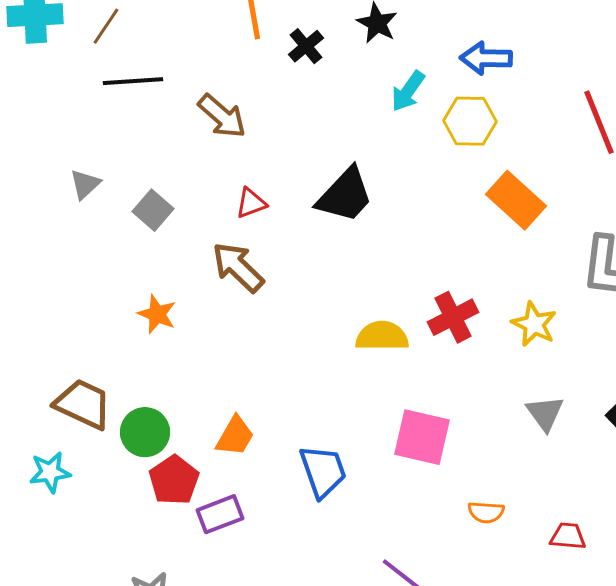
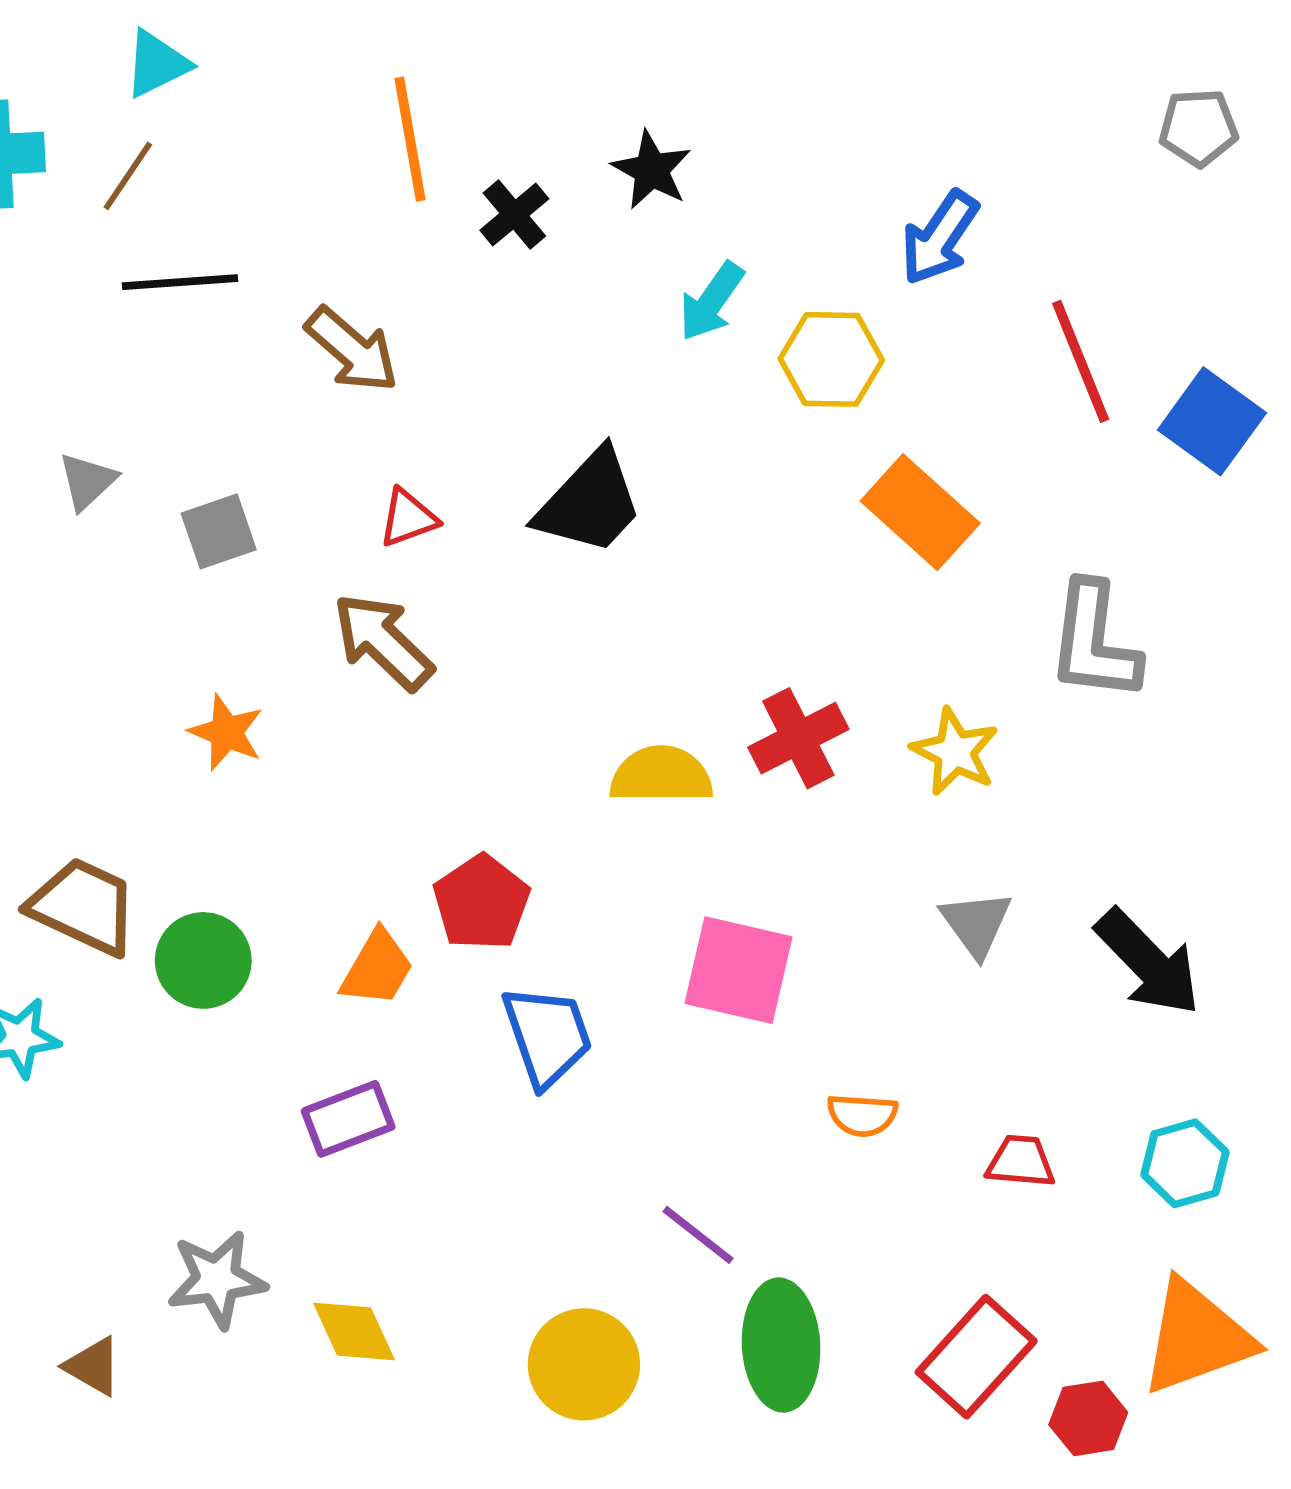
blue arrow: (486, 58) -> (939, 238), moved, turned -57
gray square: (153, 210) -> (219, 531), turned 30
red pentagon: (174, 480) -> (481, 902), moved

